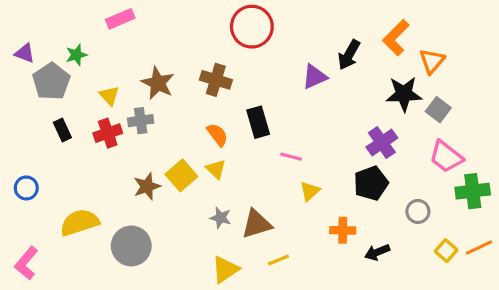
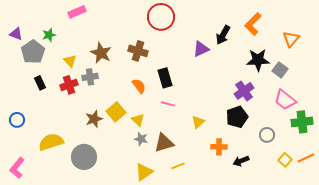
orange triangle: (432, 61) -> (291, 39), moved
pink line: (291, 157) -> (168, 104), moved
yellow triangle: (216, 169) -> (138, 120), moved

